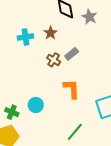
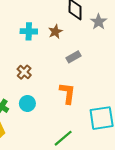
brown cross: (54, 60) -> (24, 72), moved

